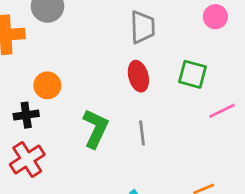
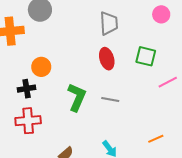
gray line: (142, 133) -> (110, 100), turned -72
red cross: (27, 159) -> (28, 121), turned 30

